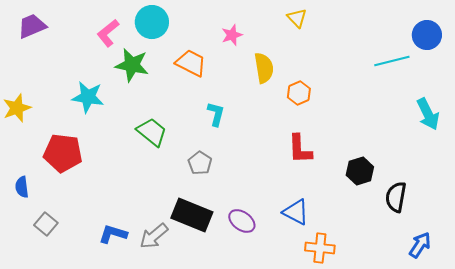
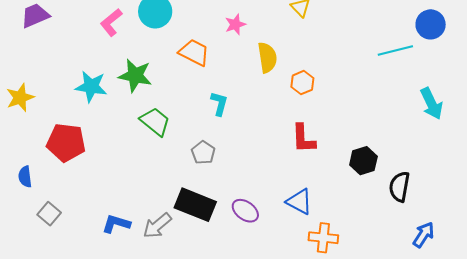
green star: (132, 65) -> (135, 76), moved

